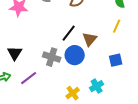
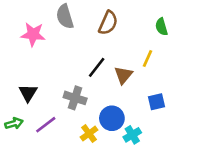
yellow line: (117, 26) -> (148, 59), moved
blue circle: (75, 55) -> (112, 118), moved
yellow cross: (73, 93) -> (89, 134), moved

